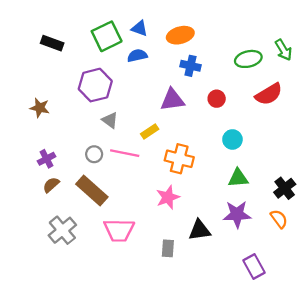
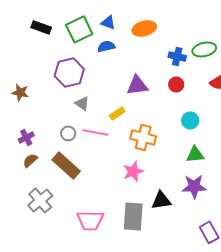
black rectangle: (52, 43) -> (41, 27), moved
blue cross: (191, 66) -> (177, 56), moved
pink trapezoid: (119, 230) -> (90, 220), moved
gray rectangle: (168, 248) -> (133, 216), size x1.8

